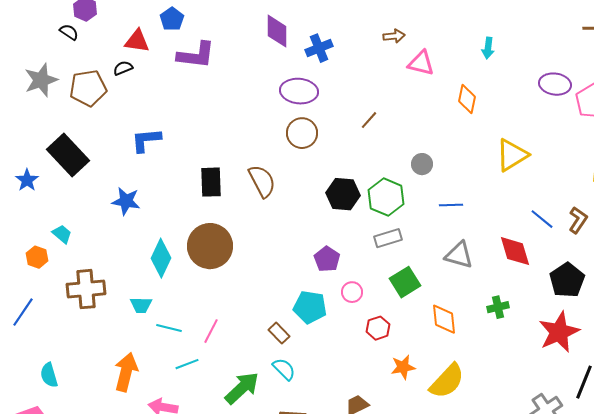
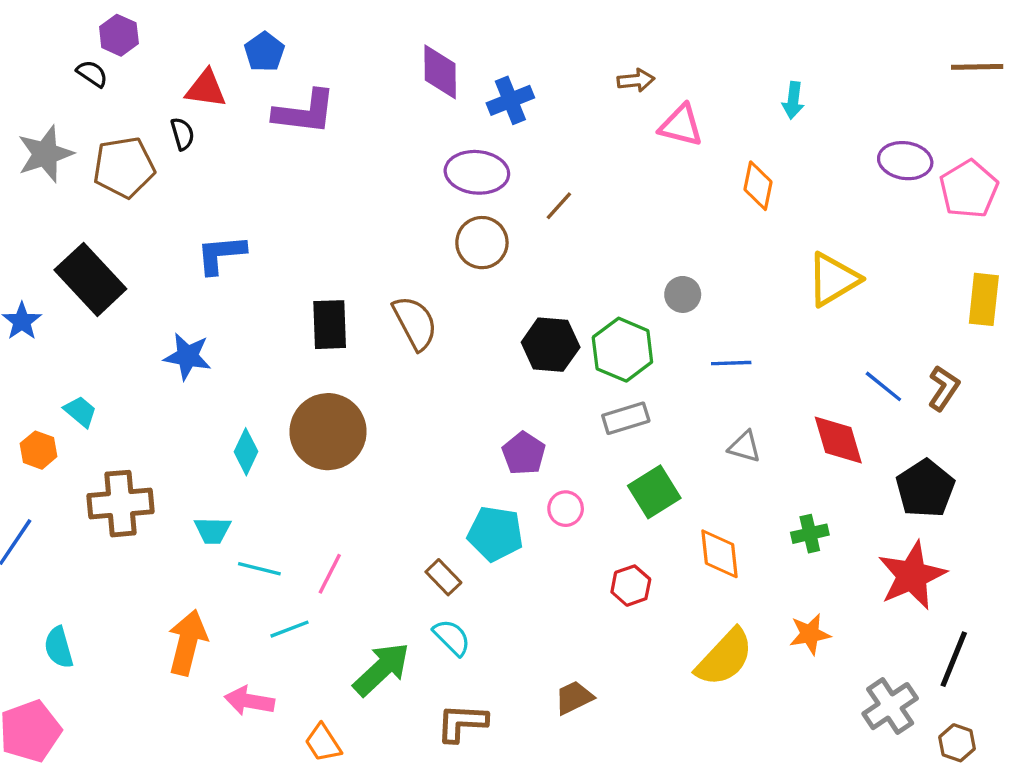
black semicircle: (123, 68) -> (182, 134), turned 96
brown line: (369, 120) -> (559, 206), moved
gray triangle: (459, 255) -> (745, 447), size x0.7
cyan diamond: (161, 258) -> (246, 452), size x0.7
red hexagon: (378, 328) -> (631, 586), moved
orange star: (403, 367) -> (810, 634), moved

